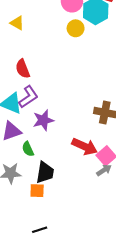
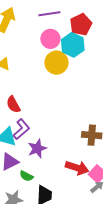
yellow circle: (76, 28) -> (56, 63), size x1.5
green semicircle: (28, 149) -> (26, 176), turned -32

